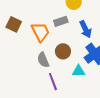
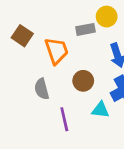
gray rectangle: (61, 21) -> (85, 29), moved
gray semicircle: (43, 60) -> (42, 89), moved

